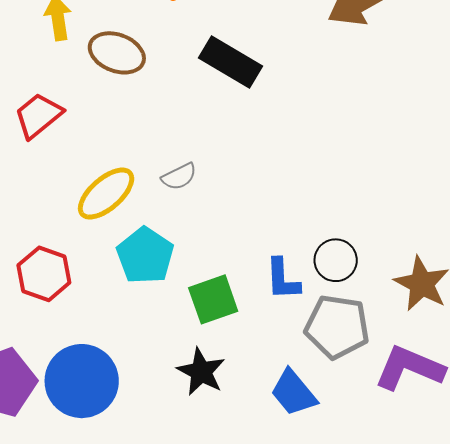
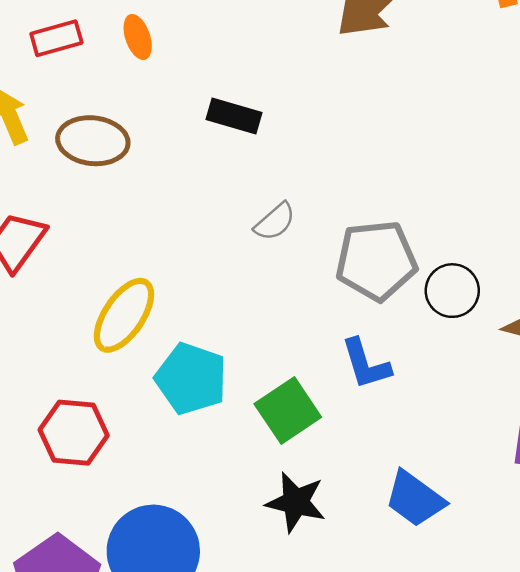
black rectangle: (230, 62) -> (234, 116), size x0.7
gray semicircle: (179, 177) -> (275, 222), moved
black circle: (336, 260) -> (452, 291), moved
gray pentagon: (337, 327) -> (376, 260), moved

